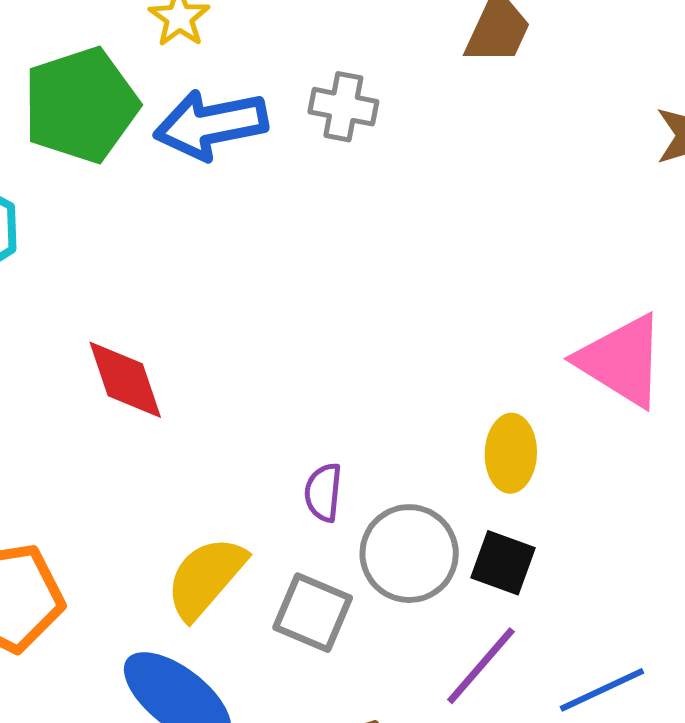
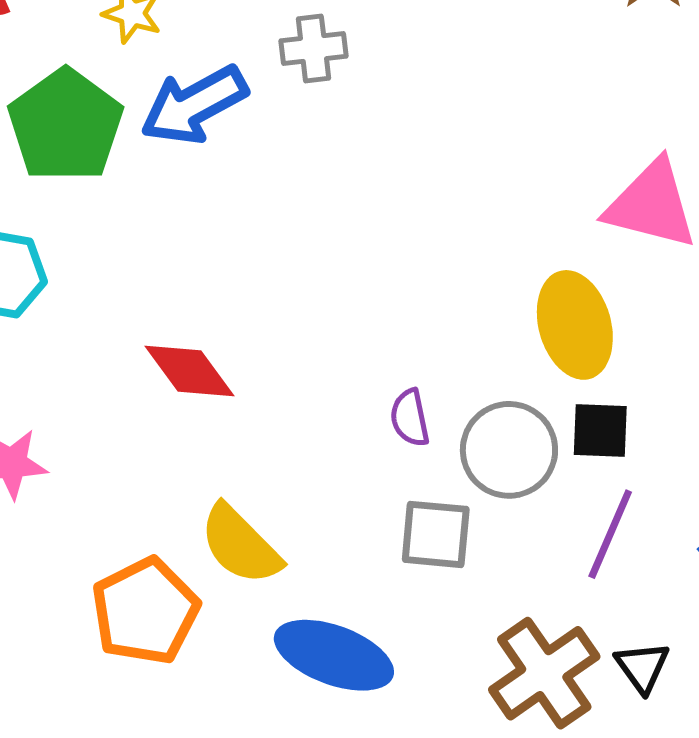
yellow ellipse: (511, 453) -> (575, 325), size x1.4
yellow semicircle: (206, 578) -> (240, 545), moved, turned -68

